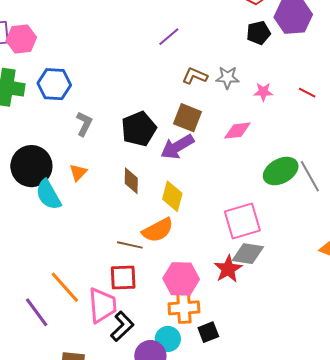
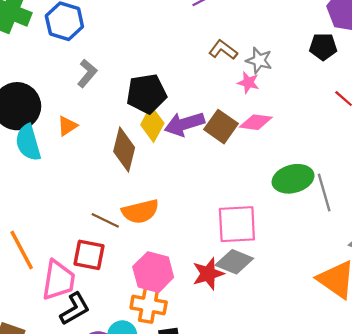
black pentagon: (259, 33) -> (323, 47), moved
pink star: (263, 92) -> (248, 83), moved
brown square: (188, 118) -> (221, 127), moved
brown diamond: (131, 181) -> (124, 149), size x1.4
yellow diamond: (172, 196) -> (152, 124), moved

